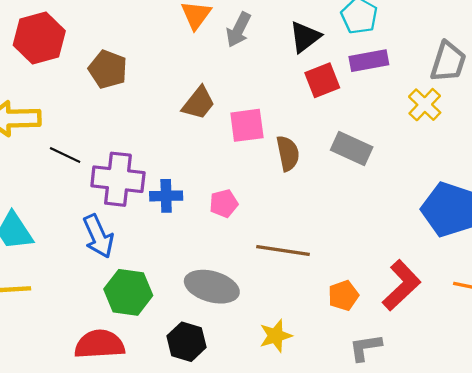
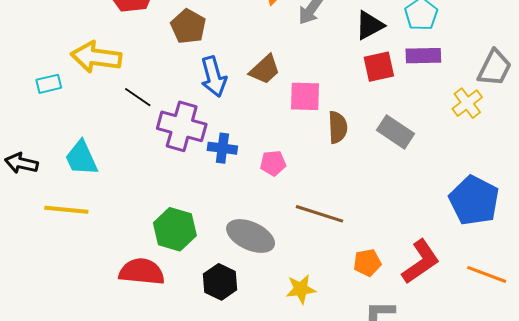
blue arrow: (98, 236) -> (214, 77), moved

